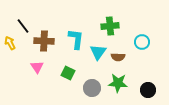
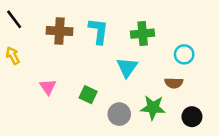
black line: (23, 26) -> (14, 19), moved
cyan L-shape: (76, 39) -> (98, 31), moved
brown cross: (44, 41) -> (60, 31), moved
brown semicircle: (118, 57) -> (174, 83), moved

